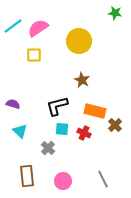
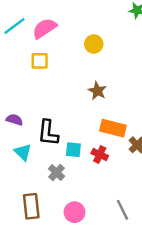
yellow circle: (79, 41) -> (94, 44), size x0.6
black L-shape: (57, 106) -> (48, 133), moved, turned -70

